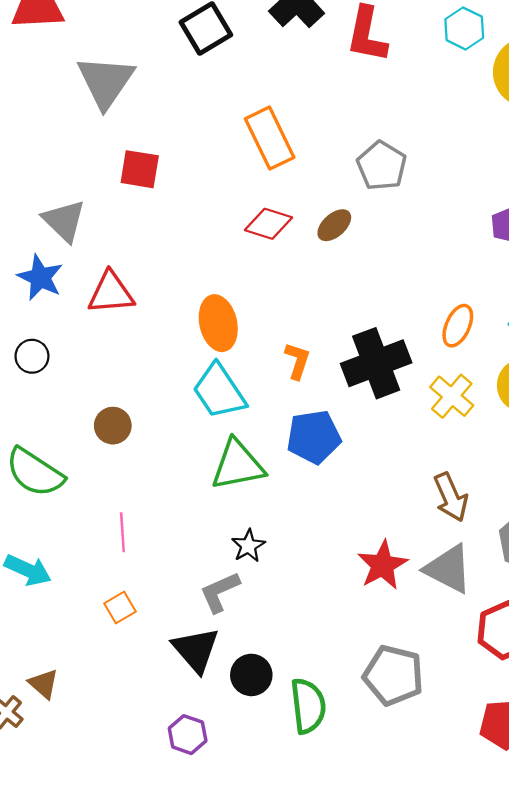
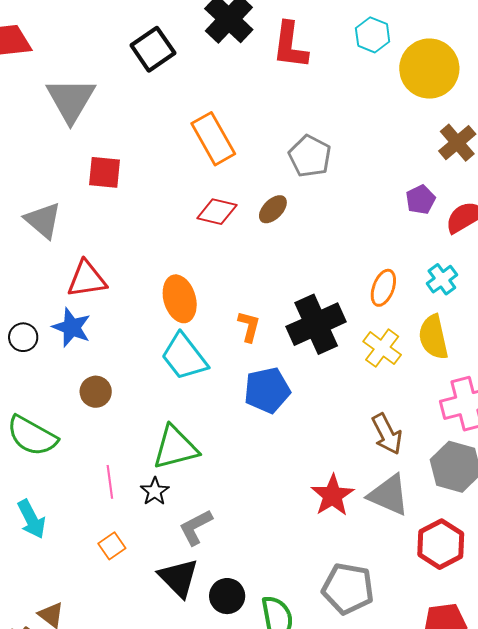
blue star: (40, 277) -> (72, 327), moved
green triangle: (238, 465) -> (175, 448), moved
black star: (248, 546) -> (155, 491), moved
cyan arrow: (28, 570) -> (31, 519), turned 42

